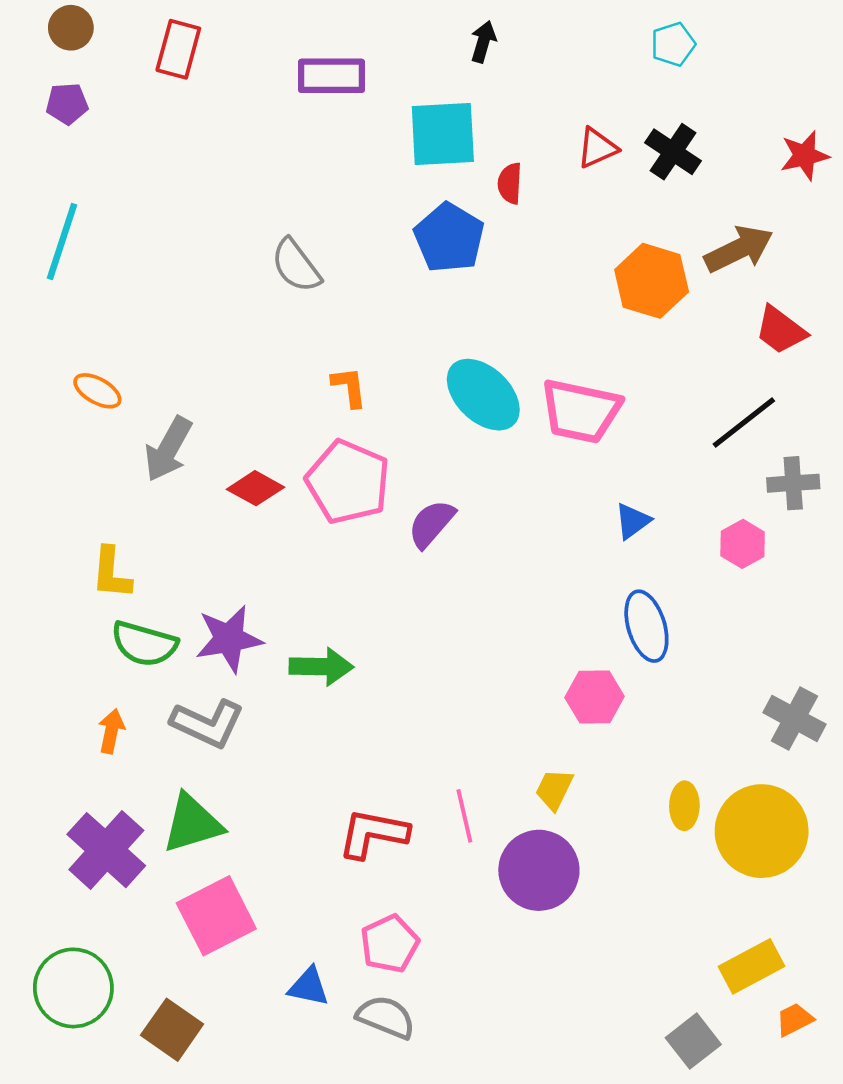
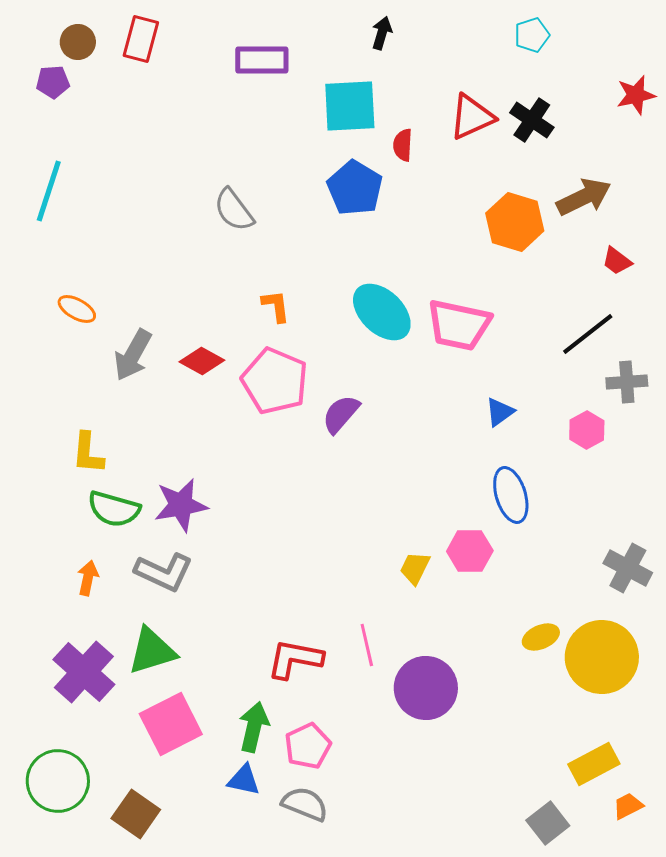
brown circle: (71, 28) -> (78, 42), moved
red triangle: (597, 148) -> (472, 117), size x1.4
red star: (805, 156) -> (636, 95), moved
red trapezoid: (781, 330) -> (617, 261), size x0.7
red diamond: (256, 488) -> (202, 361), moved
green arrow: (321, 667) -> (254, 727), moved, turned -78
yellow trapezoid: (554, 789) -> (415, 568), moved
yellow ellipse: (684, 806) -> (541, 637), turned 66

